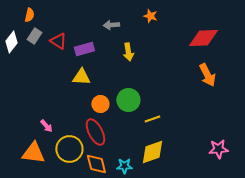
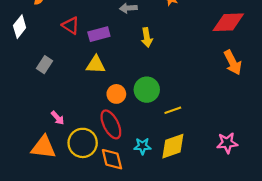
gray rectangle: (34, 36) -> (45, 65), moved
pink star: (218, 149) -> (227, 143), moved
cyan star: (124, 166) -> (142, 146), moved

